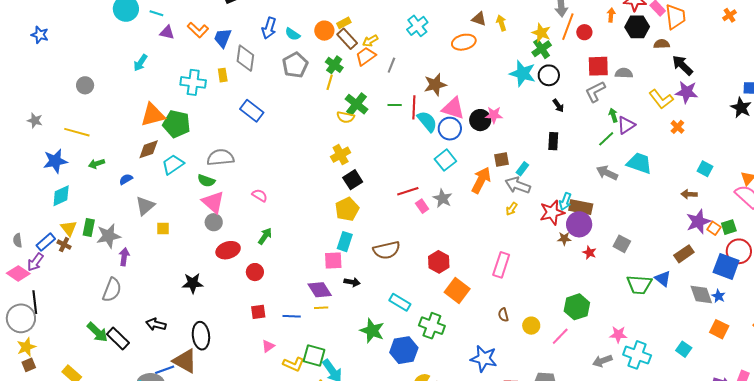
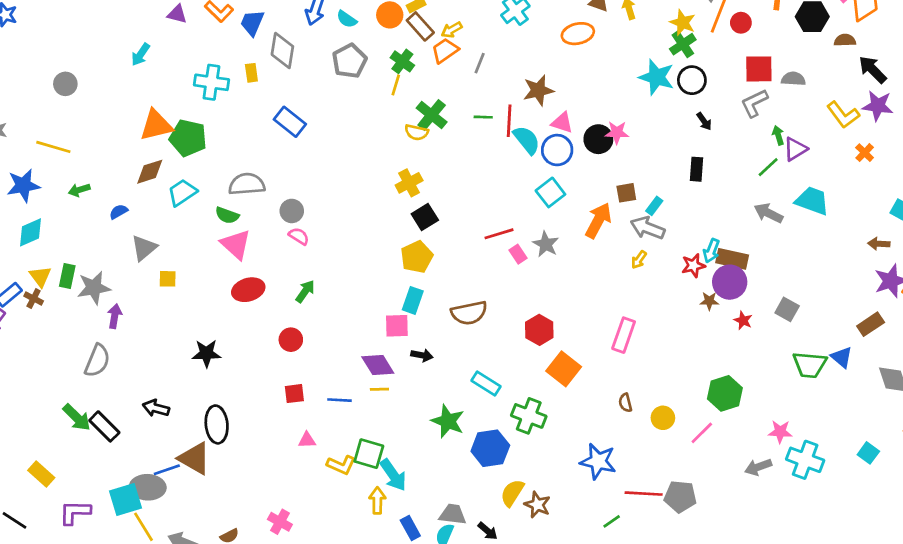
pink triangle: (453, 108) -> (562, 123), size x0.7
red star: (552, 212) -> (693, 266), size x0.7
gray circle: (214, 222) -> (292, 211), moved
red ellipse: (228, 250) -> (248, 290), moved
pink triangle: (268, 346) -> (307, 440), turned 32

